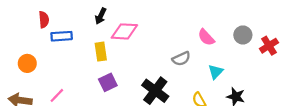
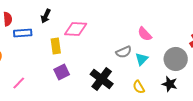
black arrow: (101, 16) -> (46, 16), moved
gray circle: (243, 35) -> (176, 59), moved, size x1.5
cyan triangle: (216, 72) -> (142, 59), moved

